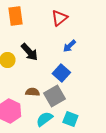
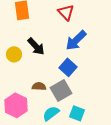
red triangle: (59, 18) -> (66, 12), turned -36
blue arrow: (69, 46) -> (76, 40), size x1.6

